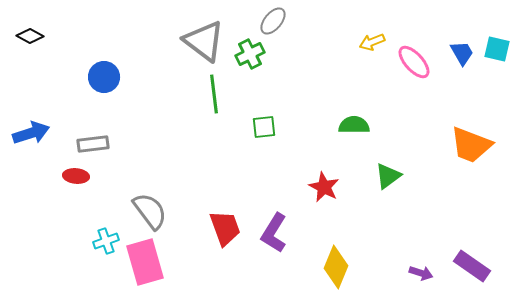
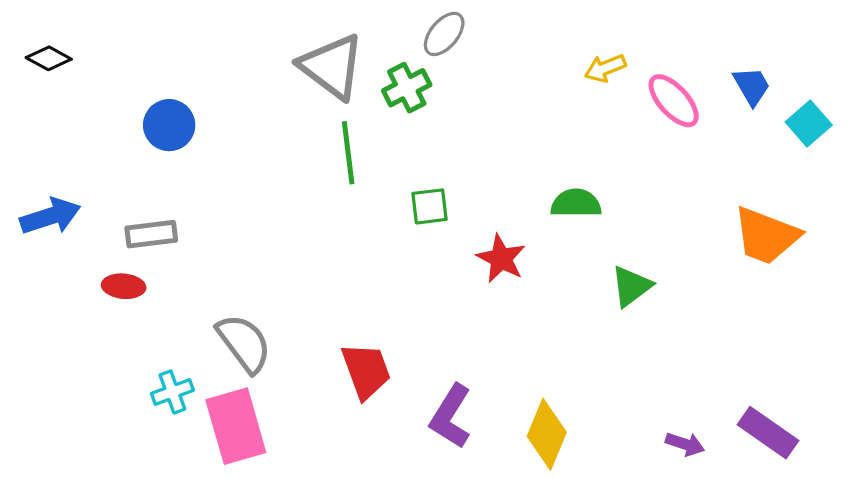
cyan square: (497, 49) -> (809, 123), moved, turned 36
red star: (324, 187) -> (501, 259), moved
purple L-shape: (274, 233) -> (451, 416), moved

